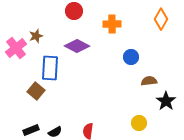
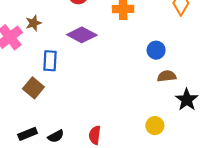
blue circle: (131, 57) -> (156, 50), moved
blue rectangle: (50, 68) -> (50, 61), size x0.7

